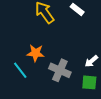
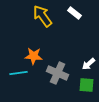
cyan line: (20, 70) -> (19, 73), turned -60

